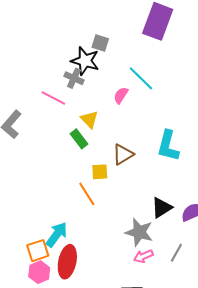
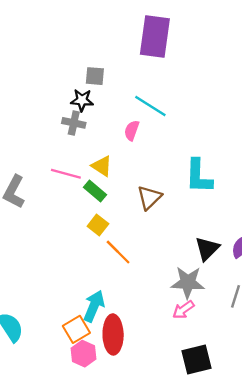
black star: (85, 61) -> (82, 100), size x0.7
pink line: (53, 98) -> (66, 174), moved
yellow square: (100, 172) -> (98, 225), moved, turned -36
pink arrow: (143, 256) -> (183, 310), moved

